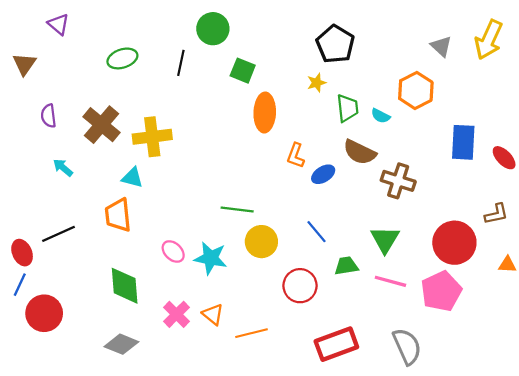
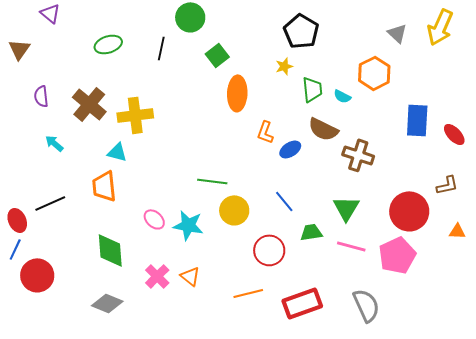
green square: (243, 71) -> (217, 55), turned 30
orange line: (251, 333) -> (248, 293), moved

